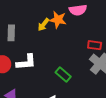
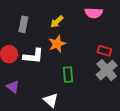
orange star: (58, 20) -> (57, 44), moved, turned 30
green rectangle: (63, 74) -> (68, 75), turned 35

